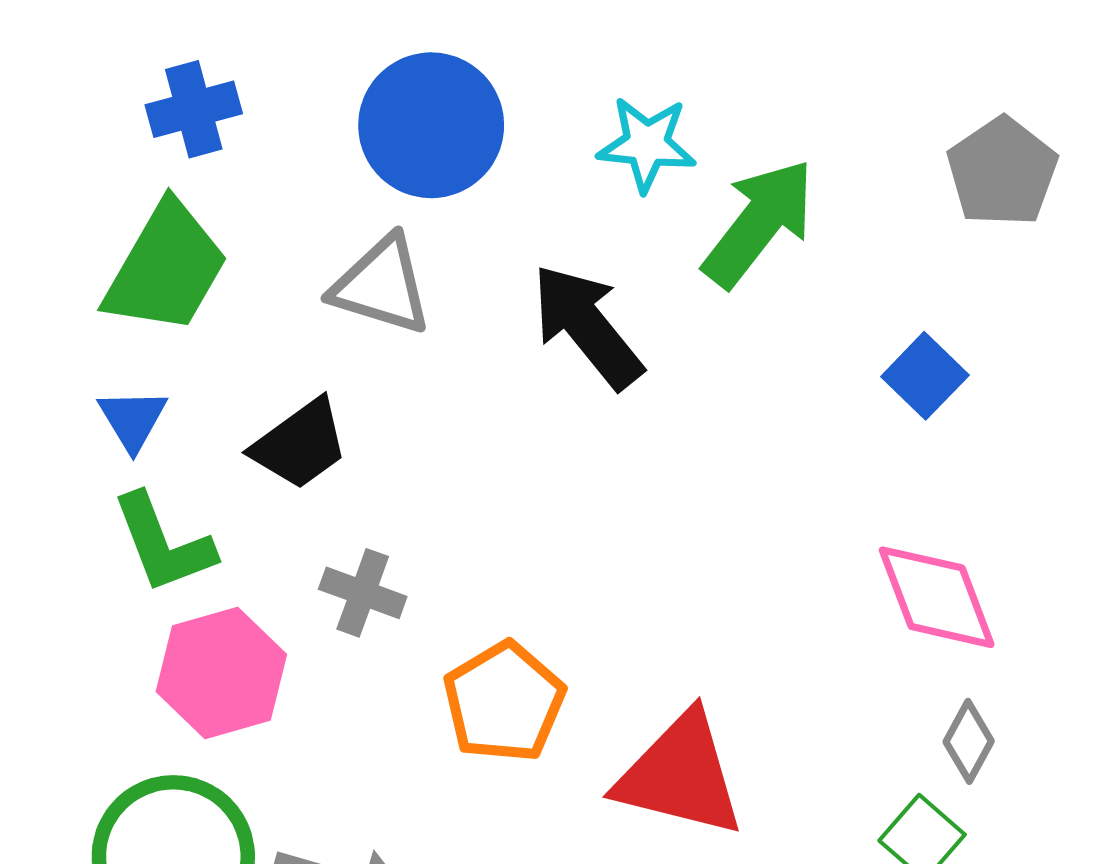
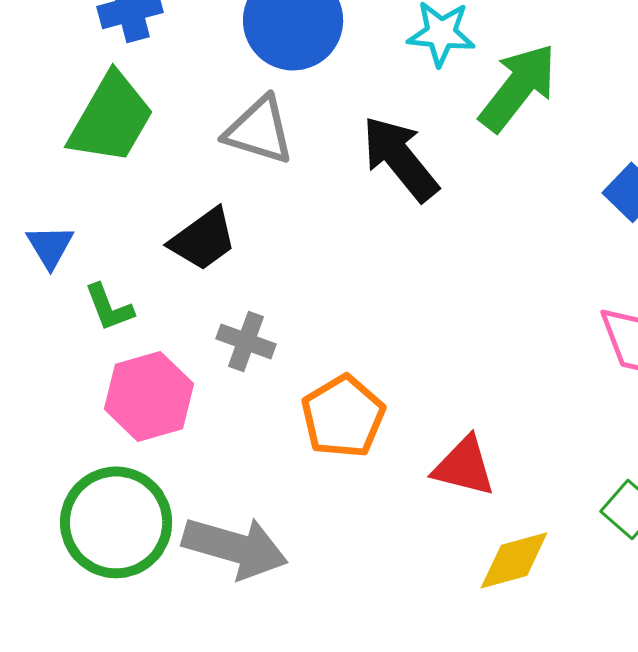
blue triangle: (133, 420) -> (50, 246), moved
green L-shape: (163, 543) -> (109, 307), size x0.7
red triangle: (680, 775) -> (464, 466), size x0.7

